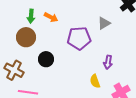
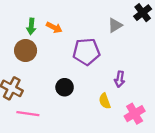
gray triangle: (104, 23) -> (115, 25), moved
black circle: (46, 59) -> (65, 87), moved

